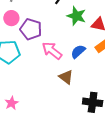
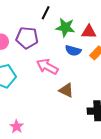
purple pentagon: (31, 29) -> (27, 38), moved
blue semicircle: (78, 52) -> (73, 51), moved, turned -112

